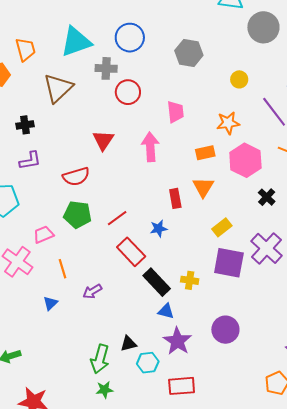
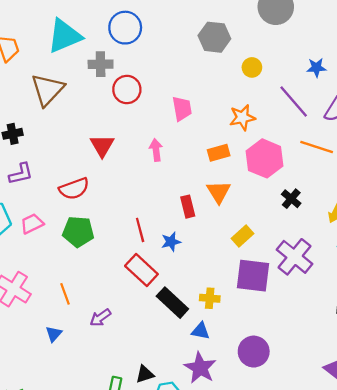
gray hexagon: (189, 53) -> (214, 37), moved
pink arrow: (150, 147) -> (156, 150), size x0.7
red line: (117, 218) -> (140, 230), moved, turned -65
pink trapezoid: (44, 235) -> (32, 224), moved
blue triangle: (166, 311) -> (201, 331), moved

